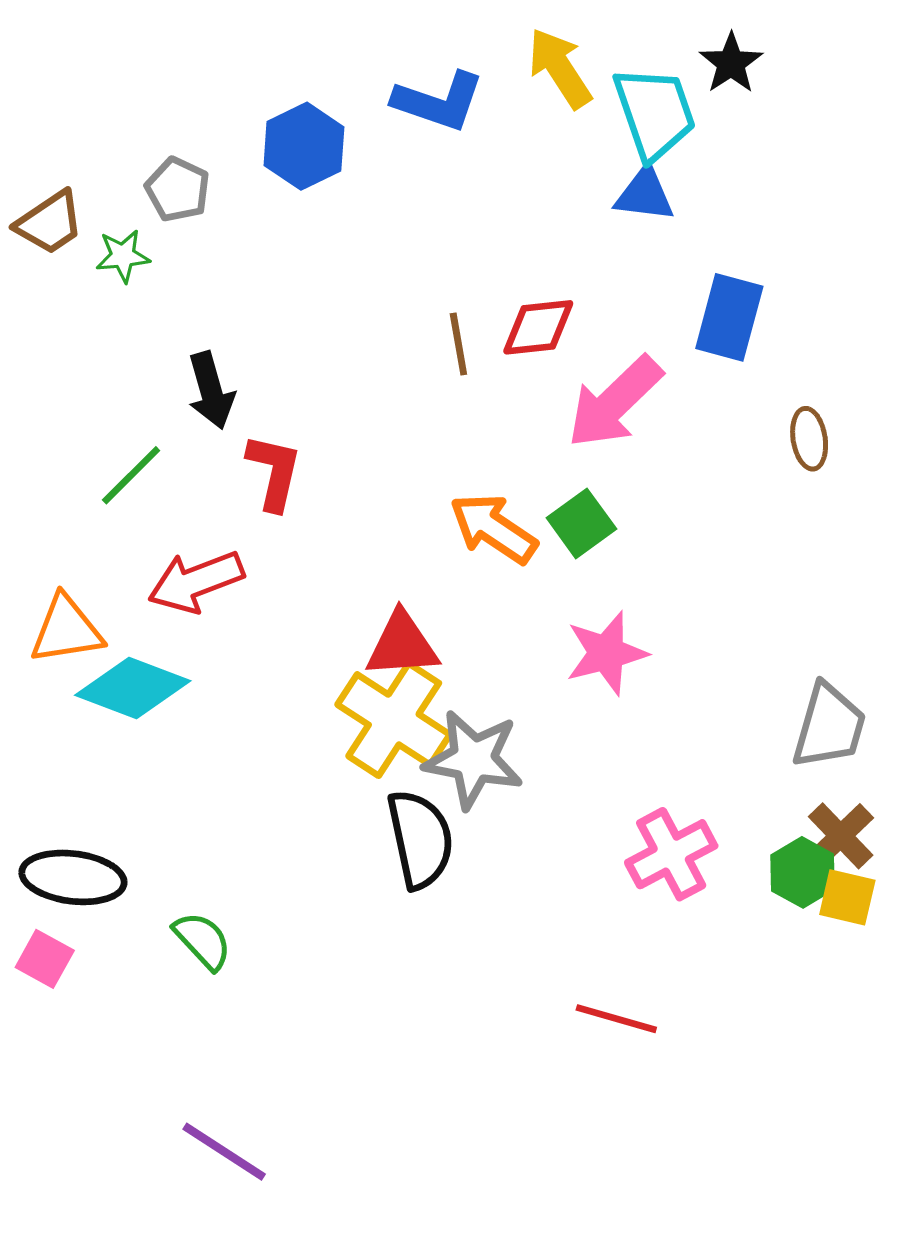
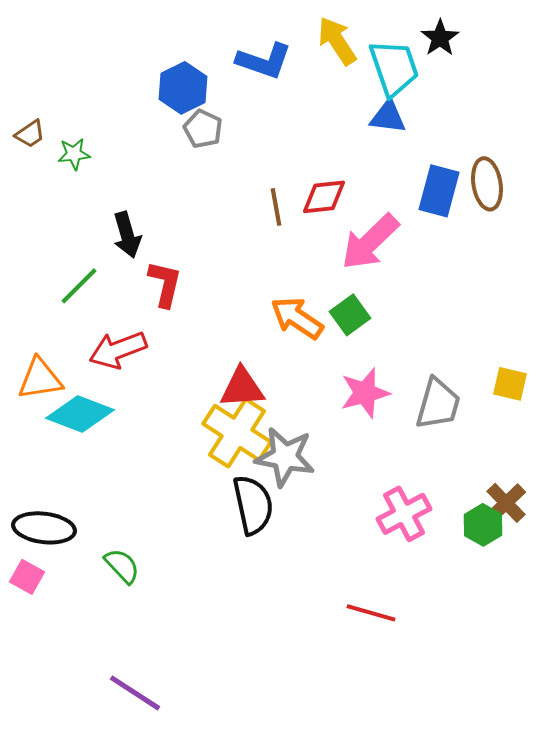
gray pentagon: (178, 189) -> (203, 129), moved
brown trapezoid: (50, 223) -> (30, 134), size x0.7
brown ellipse: (809, 439) -> (487, 184), moved, size x1.4
gray trapezoid: (829, 726) -> (438, 404), moved
yellow square: (847, 897) -> (510, 384), moved

